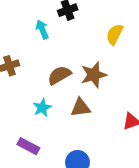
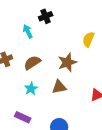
yellow semicircle: (115, 34) -> (88, 39), moved
brown semicircle: (59, 75) -> (32, 63), moved

